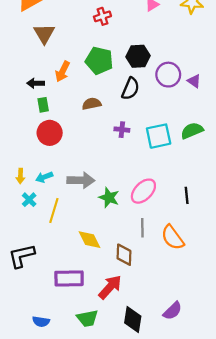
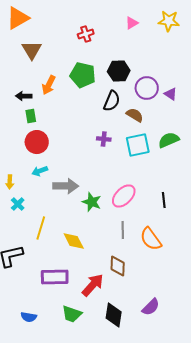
brown semicircle: (92, 104) -> (135, 115), moved, turned 42
cyan arrow: (44, 177) -> (40, 171), moved
yellow line: (54, 210) -> (41, 228), moved
brown diamond: (124, 255) -> (118, 266), moved
green trapezoid: (87, 318) -> (72, 314), turned 30

